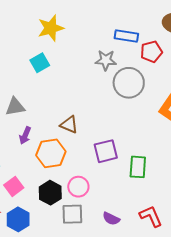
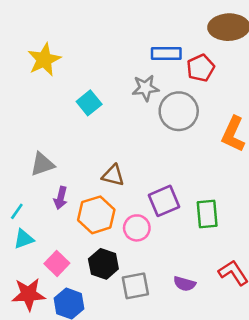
yellow star: (51, 28) -> (44, 60), moved
cyan square: (40, 63) -> (89, 103), moved
pink circle: (78, 187) -> (137, 228), moved

